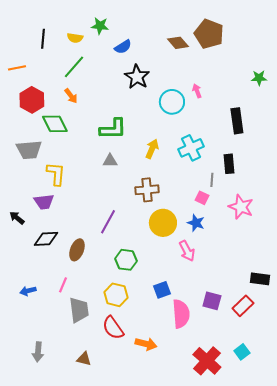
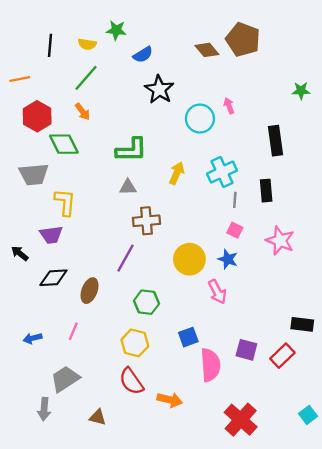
gray line: (212, 180) -> (235, 200), moved
brown cross: (147, 190) -> (146, 221), moved
gray trapezoid: (79, 310) -> (65, 379), moved, turned -116
cyan square: (242, 352) -> (308, 415), moved

